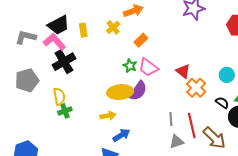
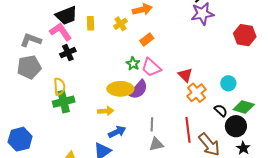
gray L-shape: (26, 37) -> (31, 40), moved
black cross: (64, 62) -> (68, 53), size x0.7
green cross: (65, 111) -> (64, 102), size x1.5
gray line: (171, 119) -> (152, 124), moved
gray triangle: (177, 142) -> (156, 144), moved

